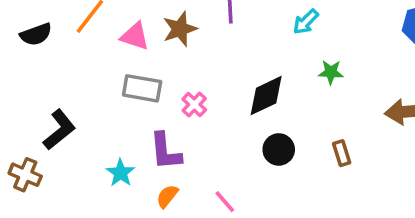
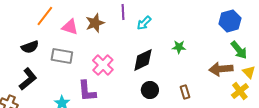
cyan arrow: (306, 22) -> (144, 23), moved
black semicircle: (36, 34) -> (30, 47), moved
gray rectangle: (142, 88) -> (62, 56), moved
pink cross: (194, 105) -> (103, 65), size x1.5

